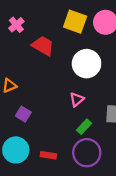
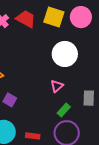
red trapezoid: (43, 46) -> (26, 19), moved

